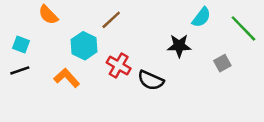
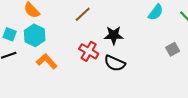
cyan hexagon: (84, 46) -> (35, 35), moved
black star: (179, 46) -> (114, 35), moved

